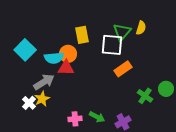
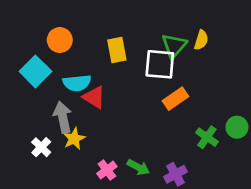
orange circle: (68, 54) -> (60, 40), moved
red triangle: (66, 68) -> (94, 97), turned 30
gray arrow: (44, 82) -> (63, 117), turned -70
yellow star: (42, 99) -> (74, 139), moved
pink cross: (75, 119) -> (107, 170), turned -32

